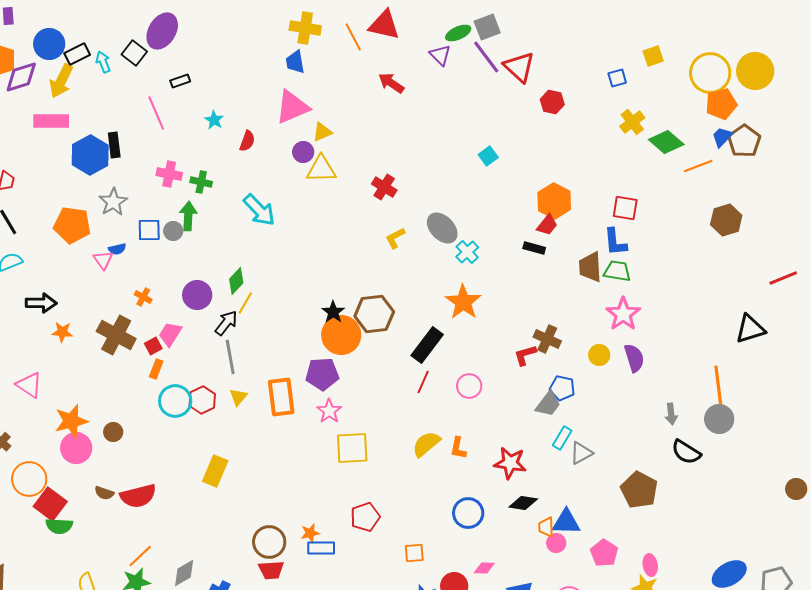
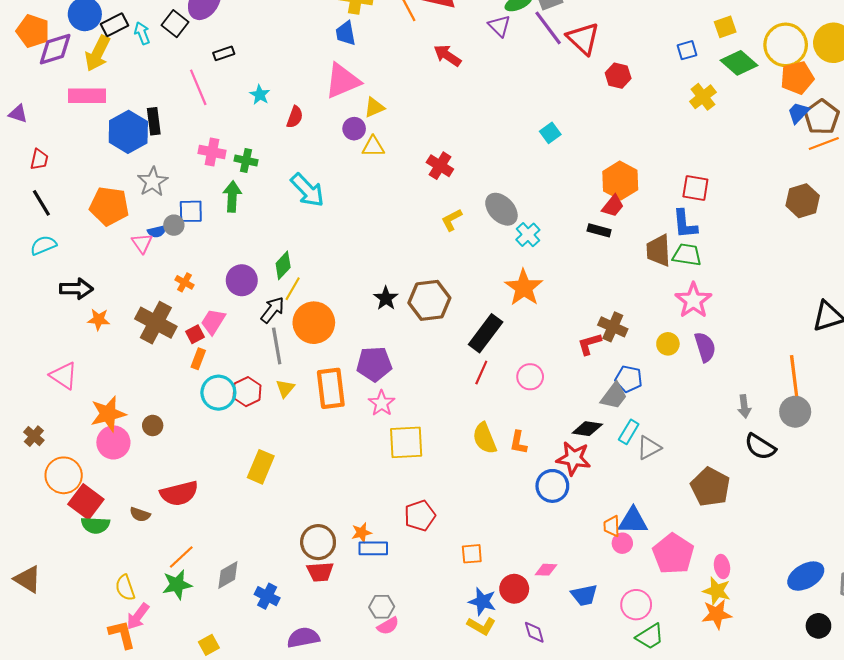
green diamond: (666, 142) -> (739, 63), moved
orange line: (698, 166) -> (824, 143), moved
yellow triangle: (321, 169) -> (373, 147), size x0.7
gray circle: (173, 231) -> (174, 225), moved
orange circle: (341, 335) -> (314, 323), moved
yellow semicircle: (426, 444) -> (485, 438), turned -72
brown semicircle: (104, 493) -> (140, 515), moved
black diamond: (523, 503) -> (587, 429), moved
blue circle: (468, 513) -> (552, 486), moved
pink pentagon: (604, 553) -> (673, 554), size x1.4

